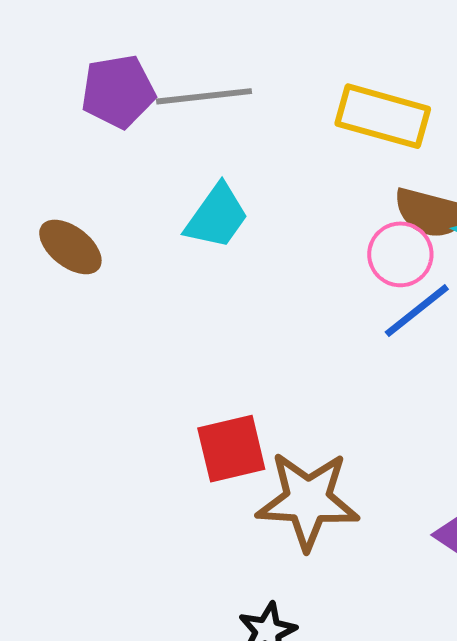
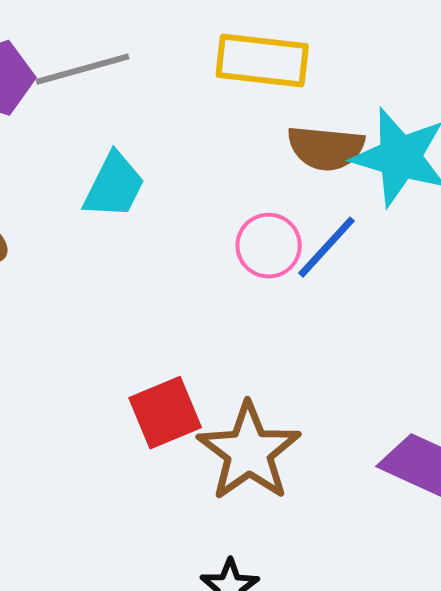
pink circle: (400, 254) -> (269, 246), moved
brown star: (308, 500) -> (249, 452), turned -30

